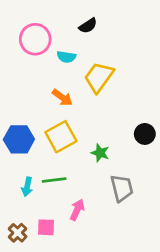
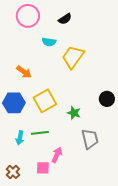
pink circle: (35, 39) -> (28, 16), moved
orange arrow: (62, 97) -> (24, 72), moved
pink square: (46, 227) -> (43, 168), moved

